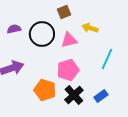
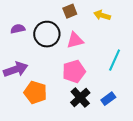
yellow arrow: (90, 28) -> (102, 15), moved
orange pentagon: (45, 90) -> (35, 92), moved

